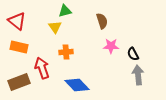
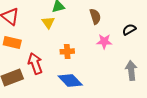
orange cross: (66, 52) -> (67, 51), moved
black semicircle: (133, 54) -> (129, 29), moved, turned 88

